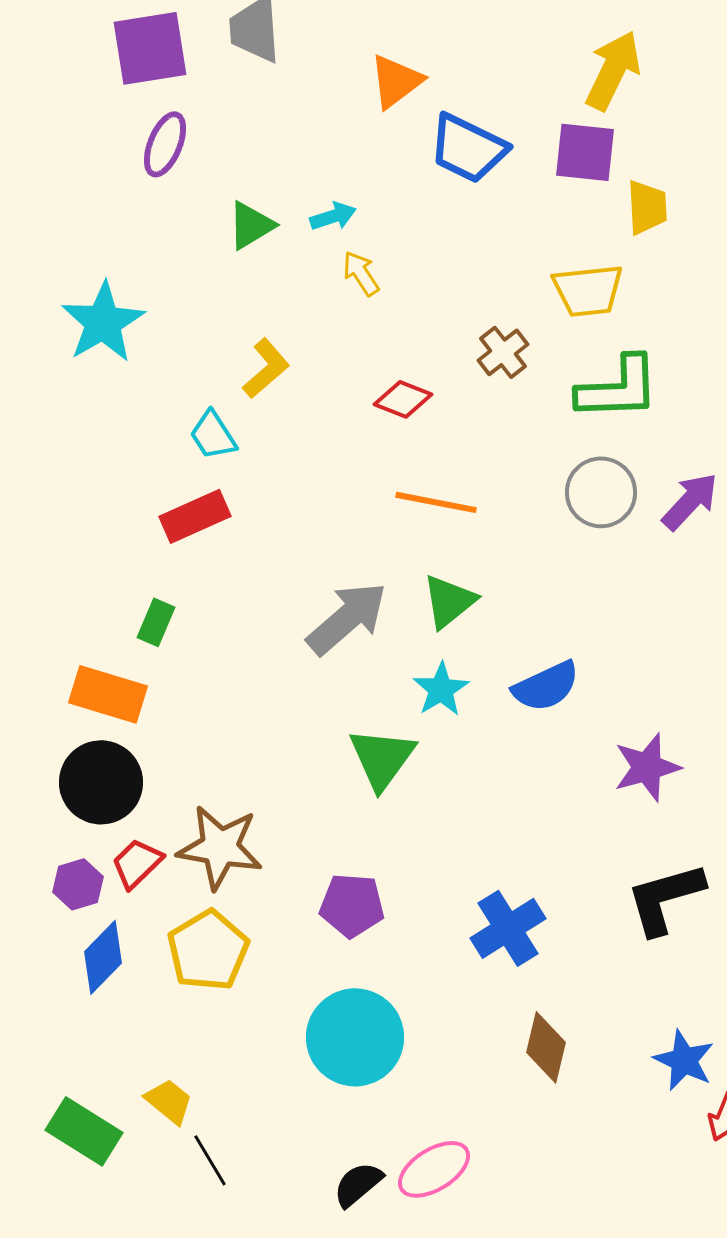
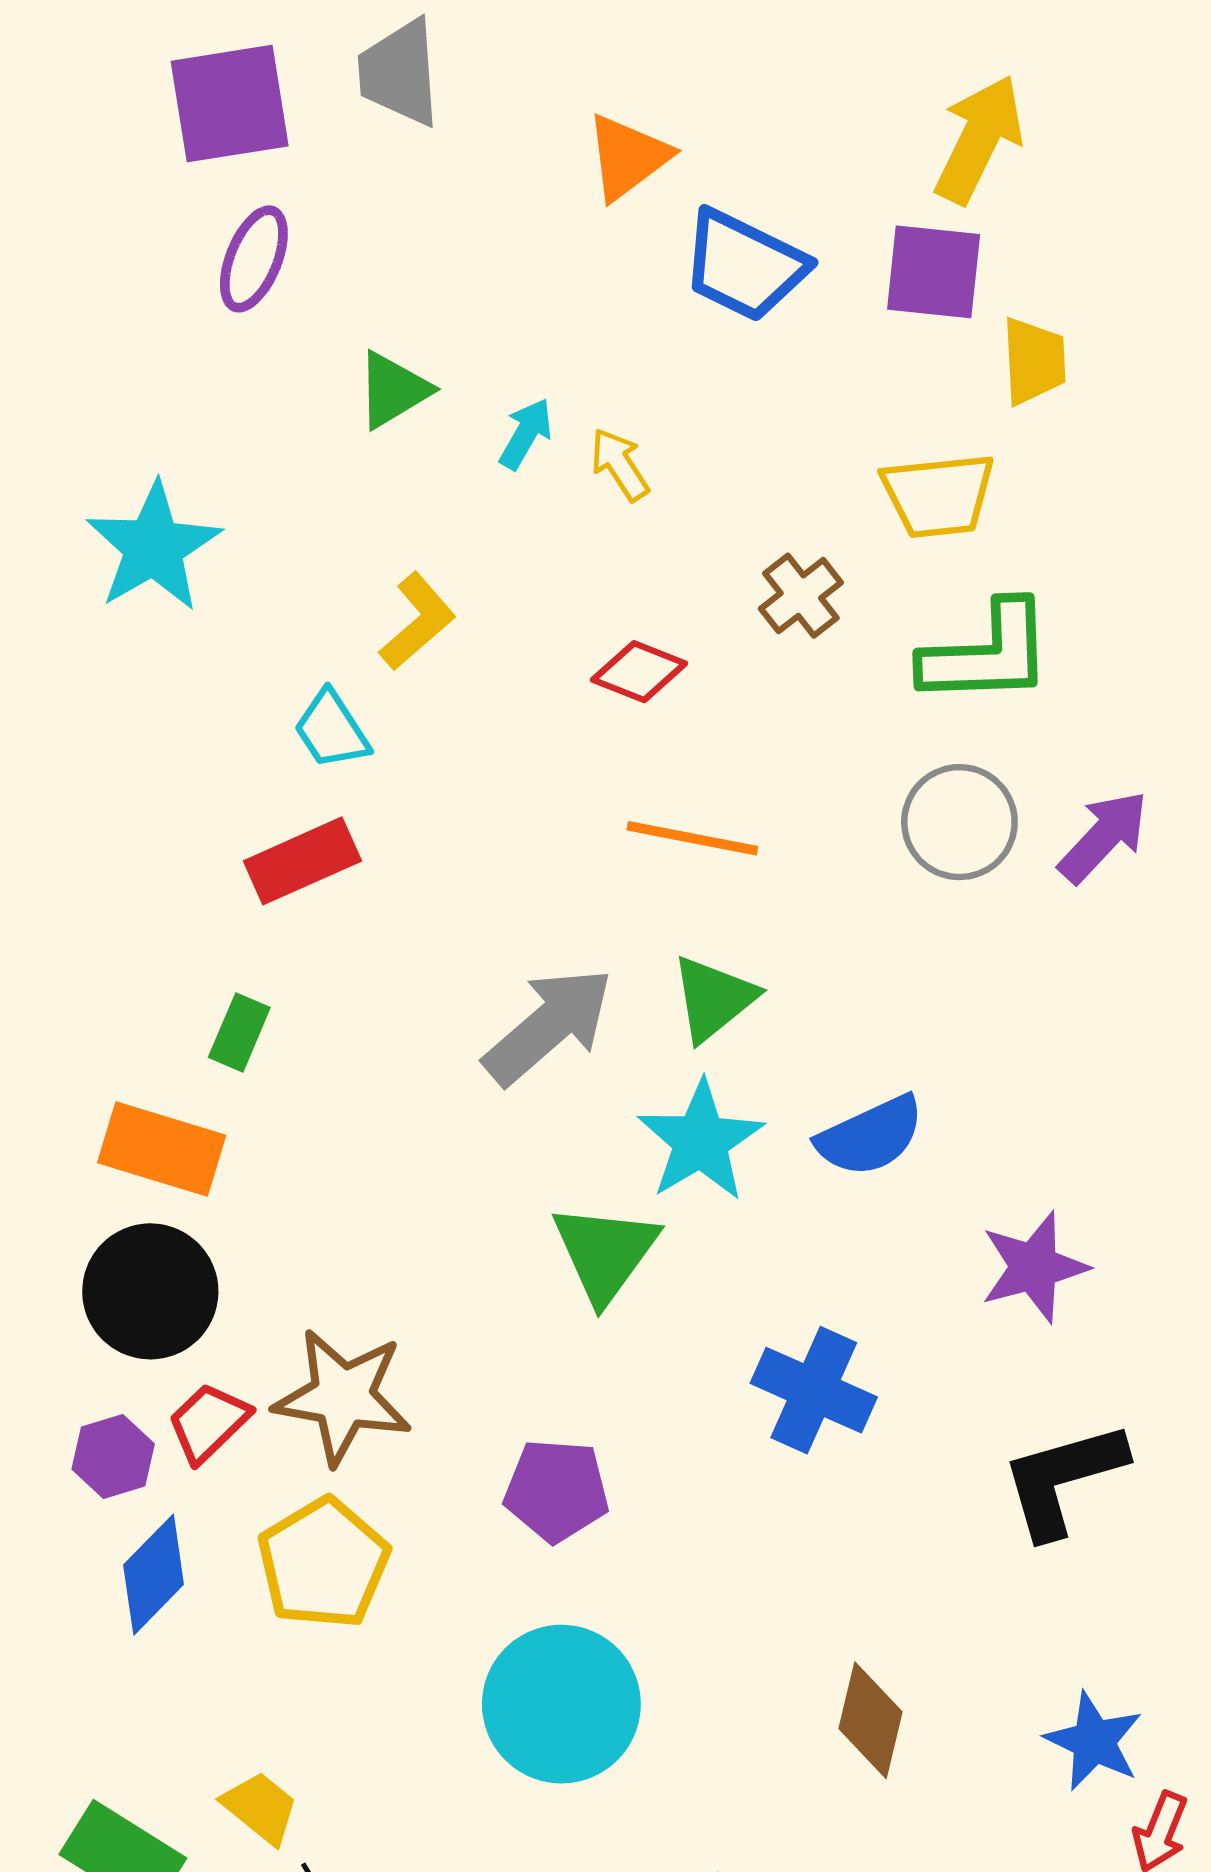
cyan arrow: (333, 216) -> (526, 434), moved, turned -42
yellow arrow: (361, 273) -> (620, 464), moved
cyan star: (441, 689) -> (701, 1141), size x1.4
blue cross: (508, 928) -> (814, 1390), moved, turned -34

